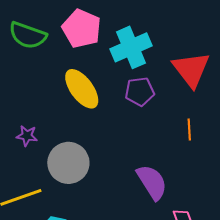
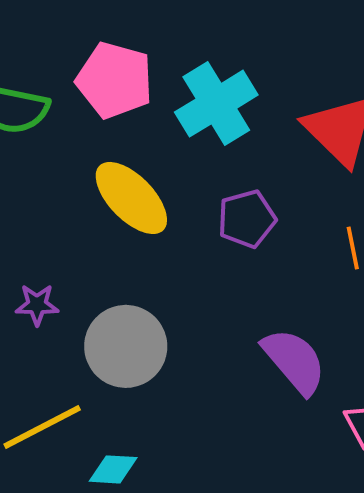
purple pentagon: (140, 91) -> (247, 219), moved

